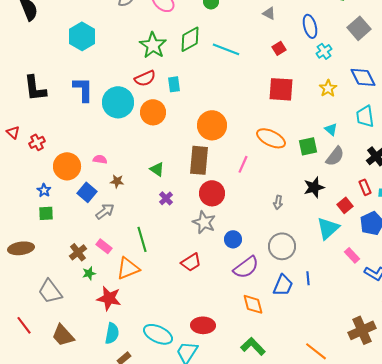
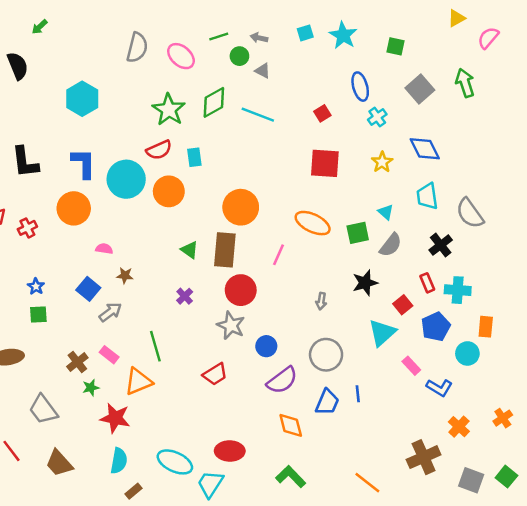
gray triangle: (269, 13) -> (263, 71), moved
orange circle: (67, 166) -> (74, 208), moved
green triangle: (157, 169) -> (190, 250), moved

